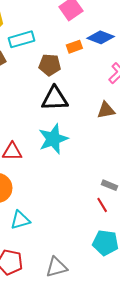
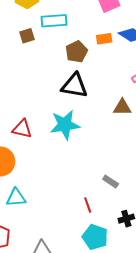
brown pentagon: (50, 65) -> (77, 52), turned 30
red line: (102, 205) -> (88, 205), moved

